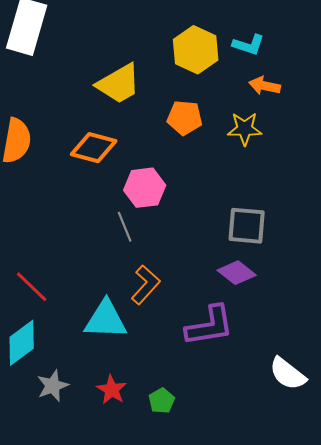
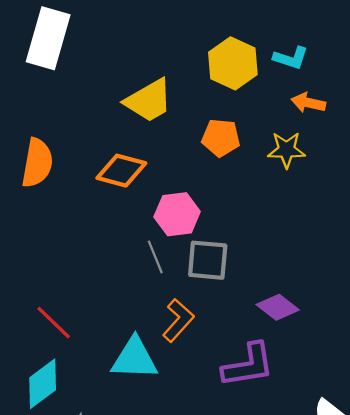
gray square: (247, 226) -> (208, 260), moved

